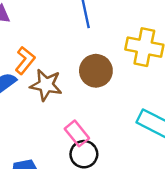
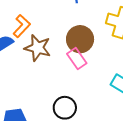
pink rectangle: (77, 133) -> (77, 59), moved

